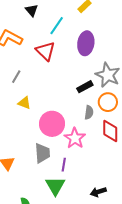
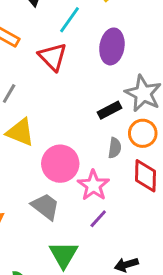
yellow triangle: (24, 103) -> (20, 132), size x1.5
gray trapezoid: (42, 153) -> (45, 206), turned -50
purple line: (64, 165) -> (98, 219), moved, turned 32

